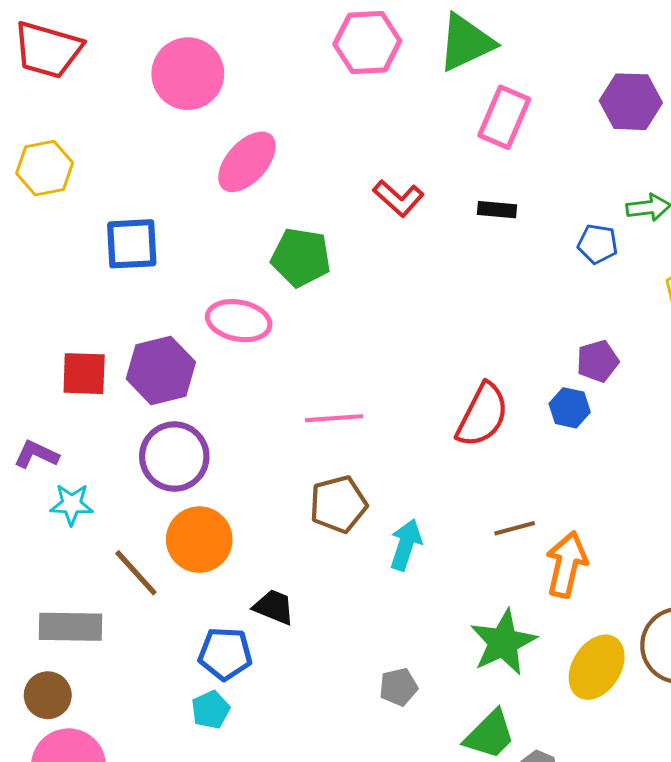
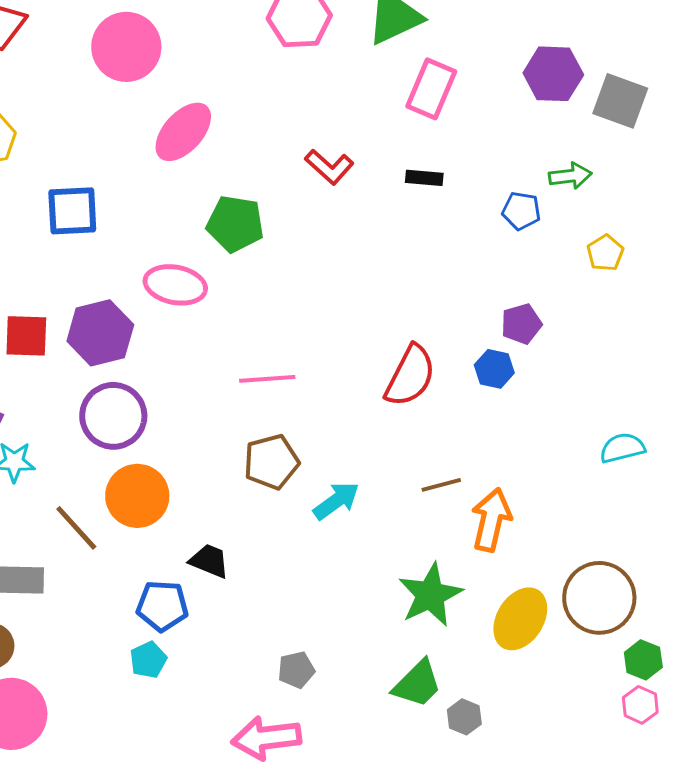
cyan arrow: (406, 545) -> (336, 501), turned 36
gray pentagon: (398, 687) -> (296, 670), moved

